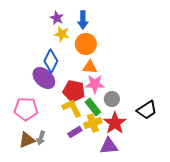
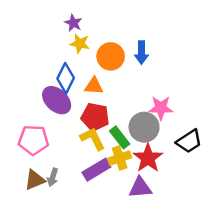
blue arrow: (83, 20) -> (141, 53), moved
orange triangle: (90, 67) -> (94, 86), moved
pink star: (95, 84) -> (161, 108), moved
gray circle: (112, 99) -> (144, 127), size x1.5
purple rectangle: (75, 132) -> (96, 170), size x1.5

